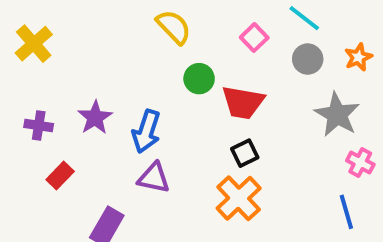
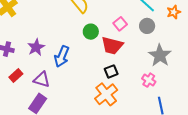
pink square: (254, 38) -> (120, 24), moved
orange star: (358, 57) -> (174, 12), moved
pink cross: (360, 163) -> (149, 80), moved
purple triangle: (154, 178) -> (42, 80), moved

